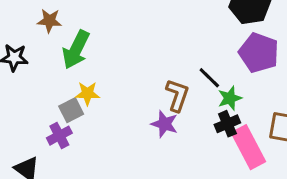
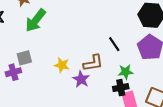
black line: (209, 78) -> (114, 44), moved
yellow star: (87, 93) -> (62, 65), moved
brown L-shape: (177, 95) -> (93, 63), turned 50

